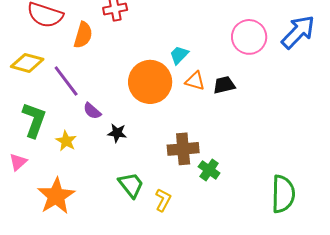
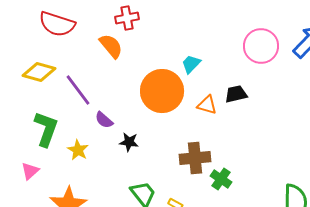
orange semicircle: (83, 35) -> (111, 46), moved, turned -56
orange triangle: (195, 81) -> (207, 105), moved

